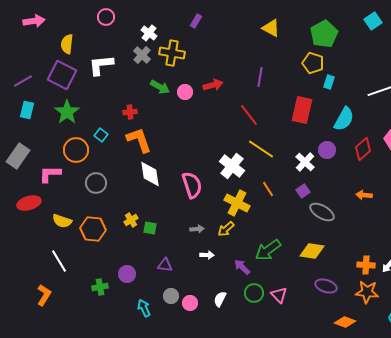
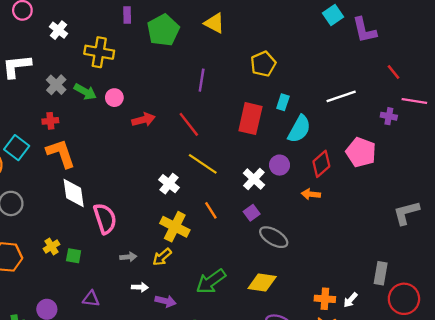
purple rectangle: (196, 21) -> (127, 15), turned -32
white cross: (149, 33) -> (58, 30), moved
green pentagon: (324, 34) -> (163, 30), moved
gray cross: (142, 55) -> (56, 85), moved
yellow pentagon: (313, 63) -> (263, 64), turned 30
cyan rectangle: (329, 82) -> (283, 102), moved
red arrow: (213, 85) -> (143, 120), moved
cyan square: (101, 135) -> (17, 148), size x1.5
white cross: (232, 166) -> (169, 184), size x0.7
pink semicircle: (192, 185) -> (105, 219), moved
orange arrow: (364, 195) -> (311, 194), moved
purple arrow: (242, 267) -> (166, 301), moved, turned 150

